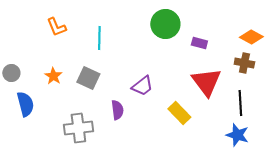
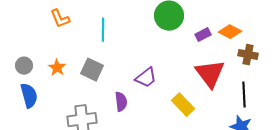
orange diamond: (251, 37) -> (230, 32), moved
purple rectangle: (199, 43) -> (203, 35), turned -42
gray circle: (11, 73) -> (24, 66), moved

